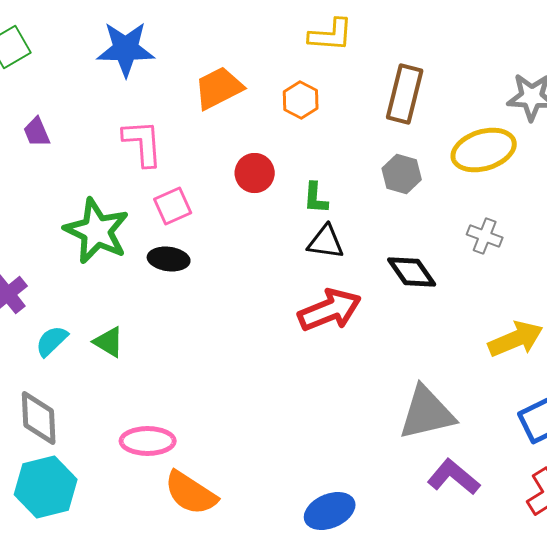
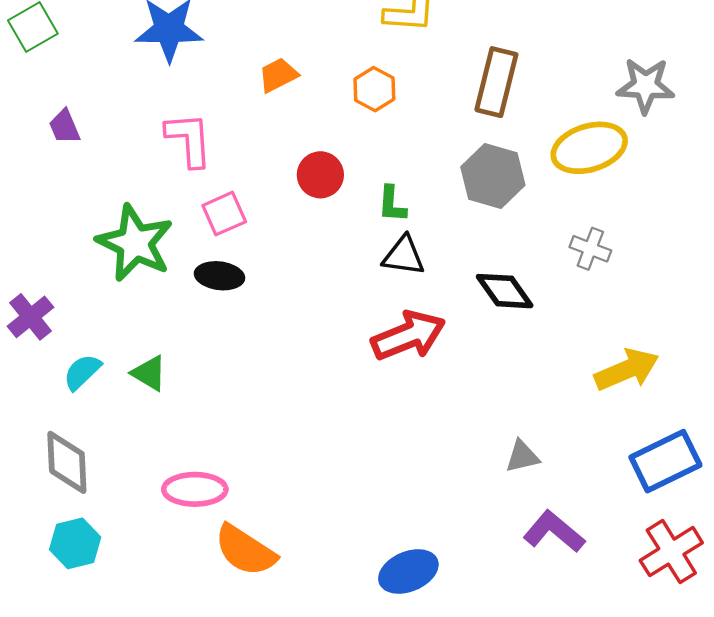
orange trapezoid: (219, 88) -> (278, 75), size x0.7
gray hexagon: (402, 174) -> (493, 176), size x1.4
gray triangle: (427, 413) -> (522, 456), size x0.5
cyan hexagon: (46, 487) -> (75, 543), size x0.7

